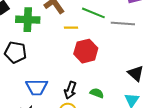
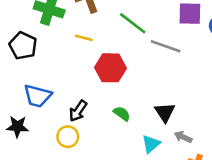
yellow line: (71, 28) -> (84, 38), moved
green semicircle: (97, 93) -> (122, 114), moved

